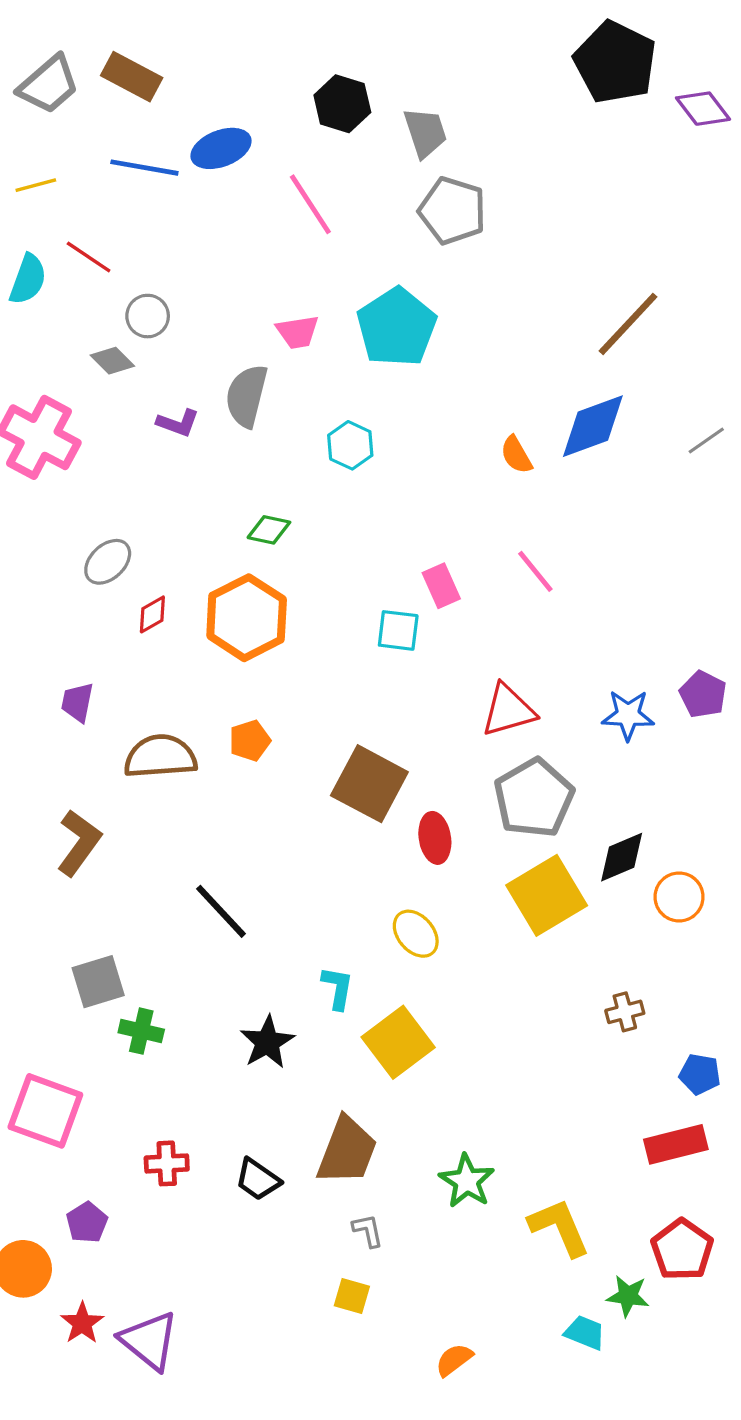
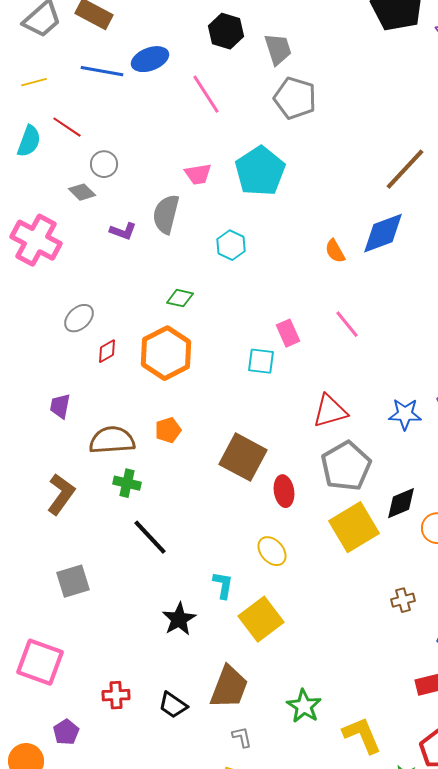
green cross: (141, 1031) -> (127, 483), moved

